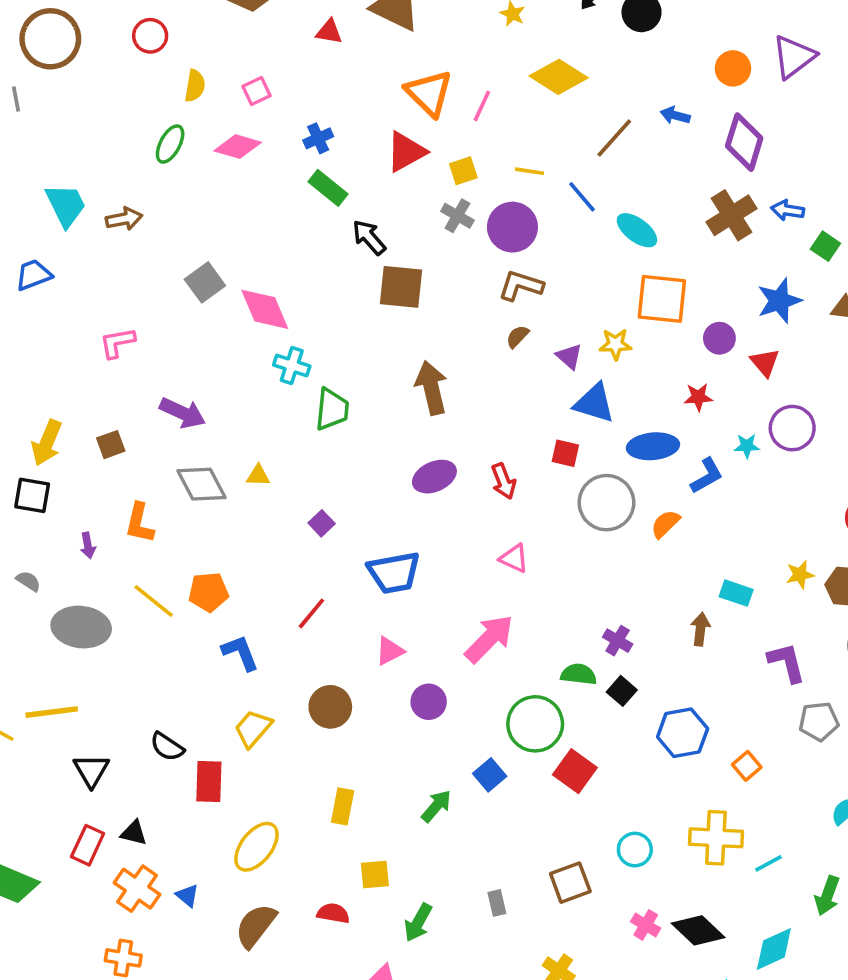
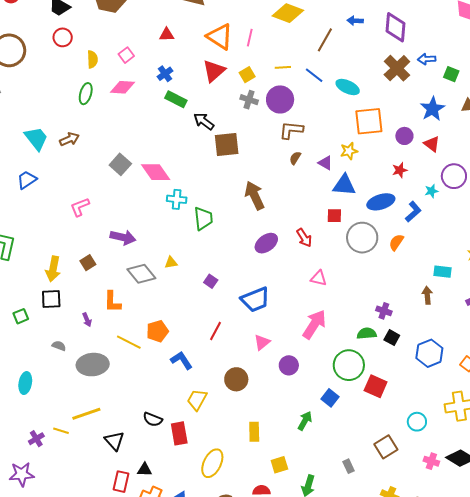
red triangle: (329, 32) -> (167, 35), moved

